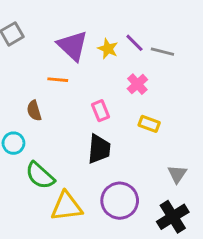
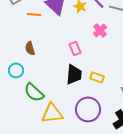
orange line: (58, 80) -> (34, 14), moved
yellow rectangle: (149, 124) -> (97, 77), moved

